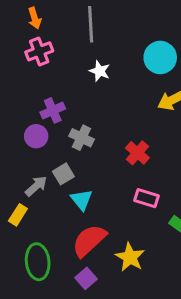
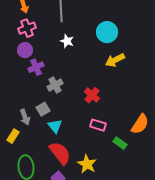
purple circle: (36, 136) -> (25, 50), moved
gray cross: (82, 138) -> (55, 85), turned 35
gray arrow: (36, 186) -> (25, 117), turned 112
red semicircle: (89, 241) -> (60, 153), turned 95

